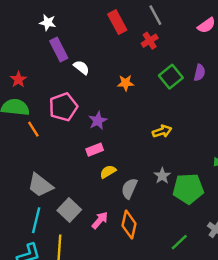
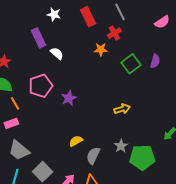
white star: (48, 22) -> (54, 14), moved
orange star: (126, 83) -> (101, 49), moved
pink rectangle: (95, 150) -> (11, 123), moved

